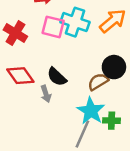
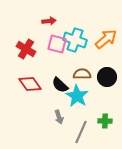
brown semicircle: (98, 82) -> (82, 74), moved, turned 30
gray arrow: (46, 94) -> (59, 117), moved
cyan star: (91, 111) -> (77, 96), moved

